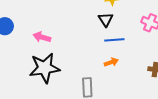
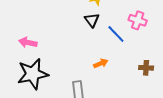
blue line: (114, 40) -> (116, 34), moved, turned 54

